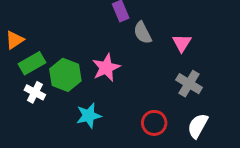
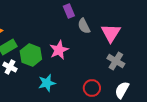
pink triangle: (182, 43) -> (111, 33), size x1.5

